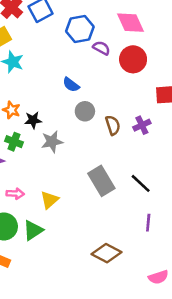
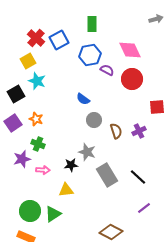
black star: (33, 120) -> (71, 165), moved
gray star: (52, 142) -> (87, 152), moved, turned 30
pink arrow: (15, 194) -> (43, 170), moved
yellow triangle: (49, 200) -> (66, 190), turned 35
purple line: (148, 223) -> (144, 208), turned 48

